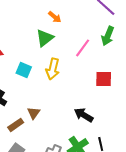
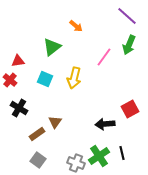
green triangle: (45, 38) -> (52, 47), moved
red square: (104, 79) -> (130, 109), moved, turned -30
black arrow: (84, 115) -> (105, 124), turned -36

